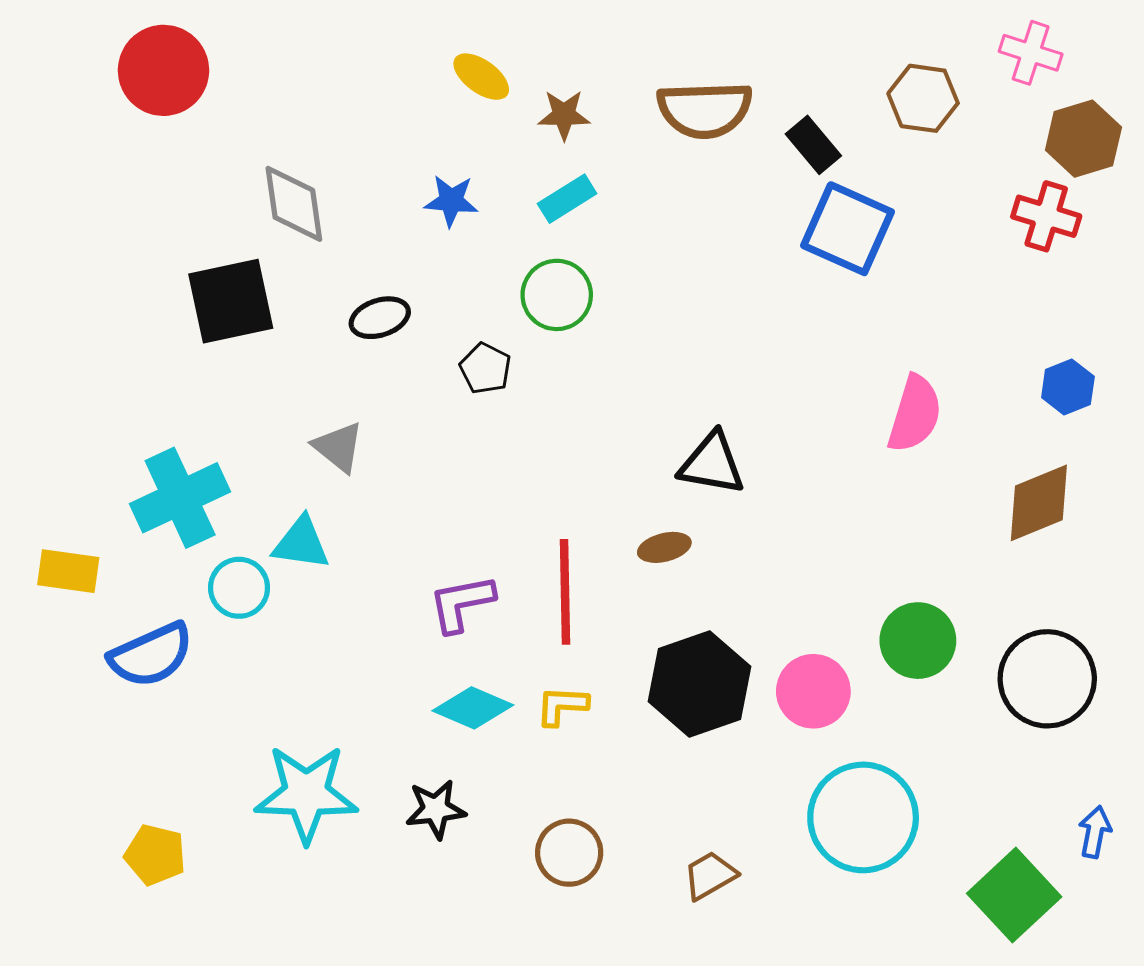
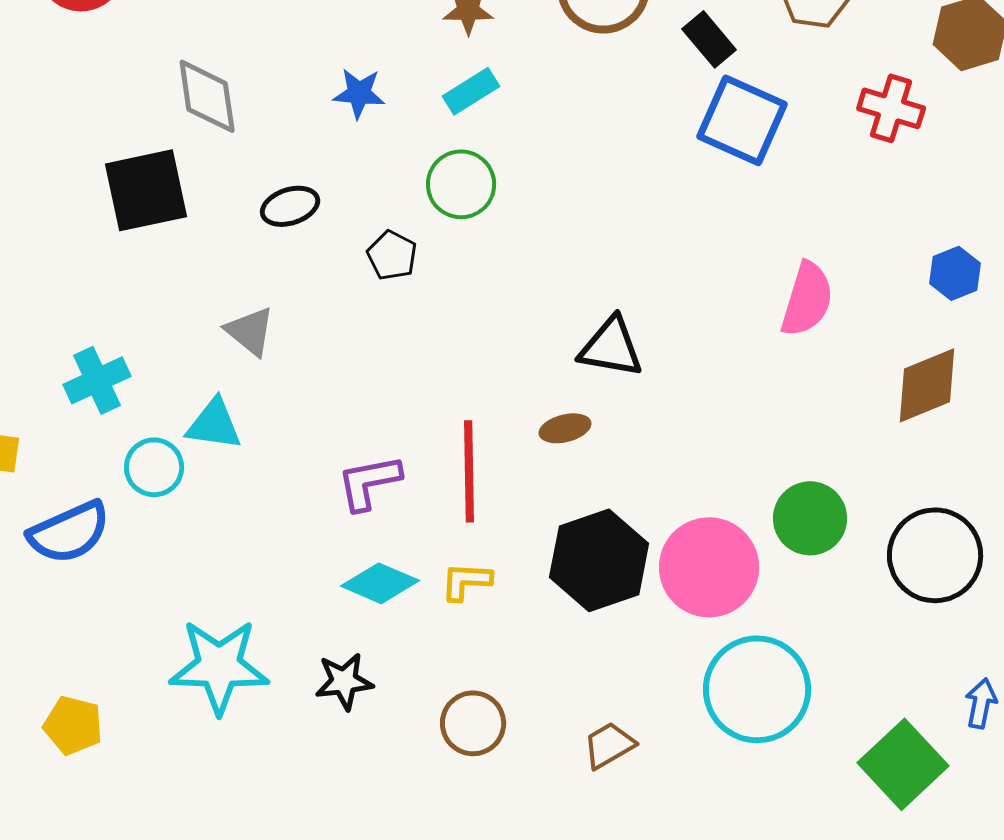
red cross: (1046, 216) -> (891, 108), moved
cyan cross: (180, 498) -> (97, 380), size x0.7
pink circle: (813, 691) -> (709, 567), size x1.4

